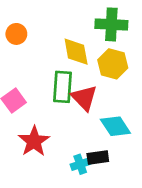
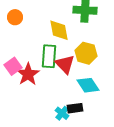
yellow hexagon: (113, 64) -> (86, 53), moved
red star: (34, 141) -> (28, 74), moved
cyan cross: (80, 164) -> (62, 113), turned -32

